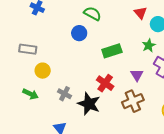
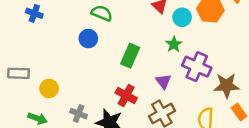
gray rectangle: (28, 49) -> (19, 73), moved
green rectangle: (112, 51) -> (130, 56), turned -42

